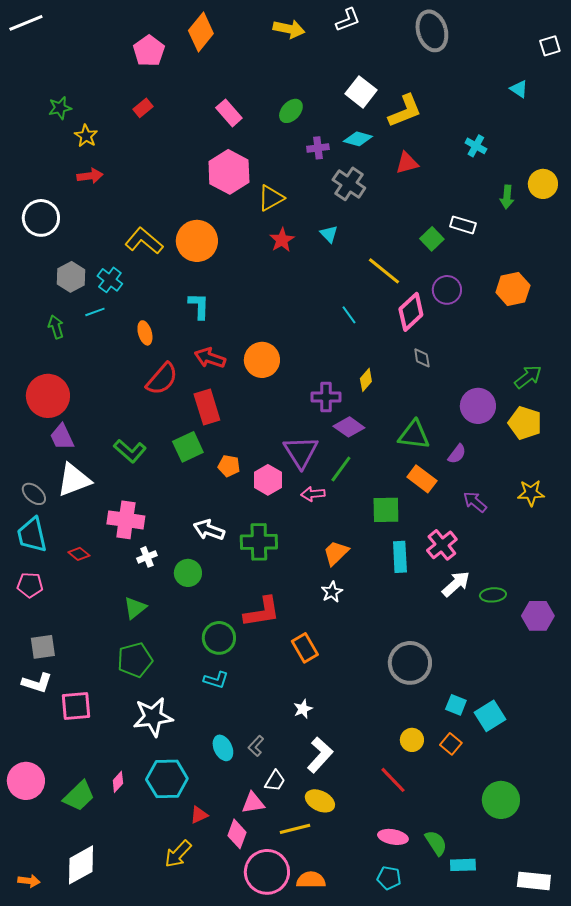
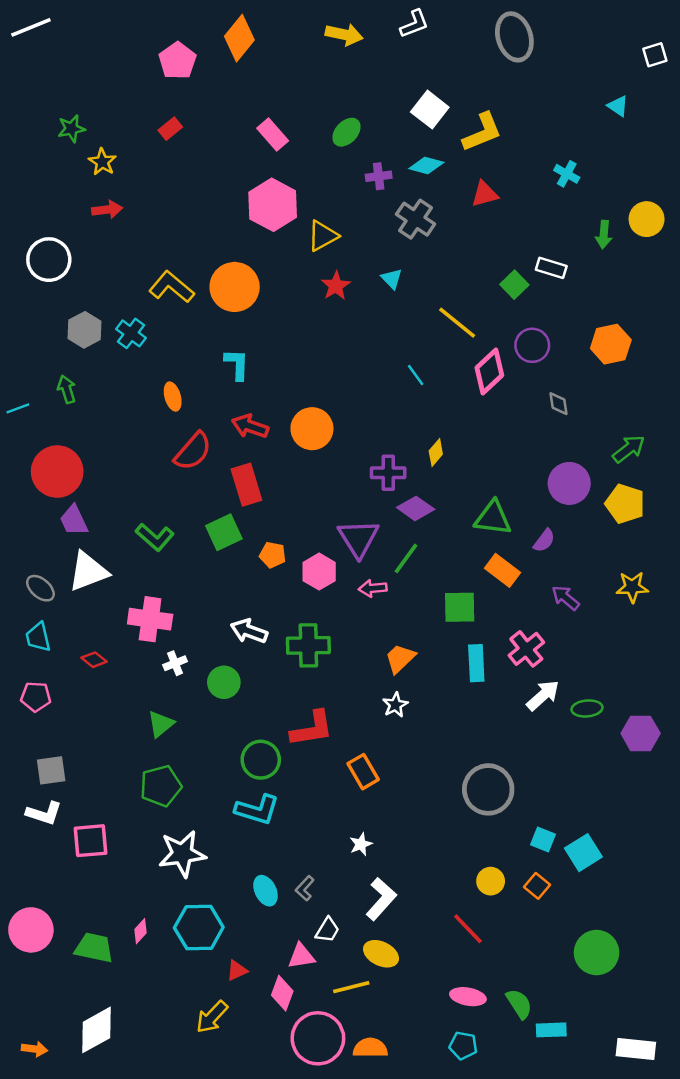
cyan line: (95, 312) -> (18, 408), moved
gray diamond: (422, 358) -> (558, 404), moved
cyan trapezoid: (32, 535) -> (38, 637), size x0.7
cyan L-shape: (216, 680) -> (257, 810), size x1.5
green trapezoid: (79, 796) -> (94, 948), turned -124

